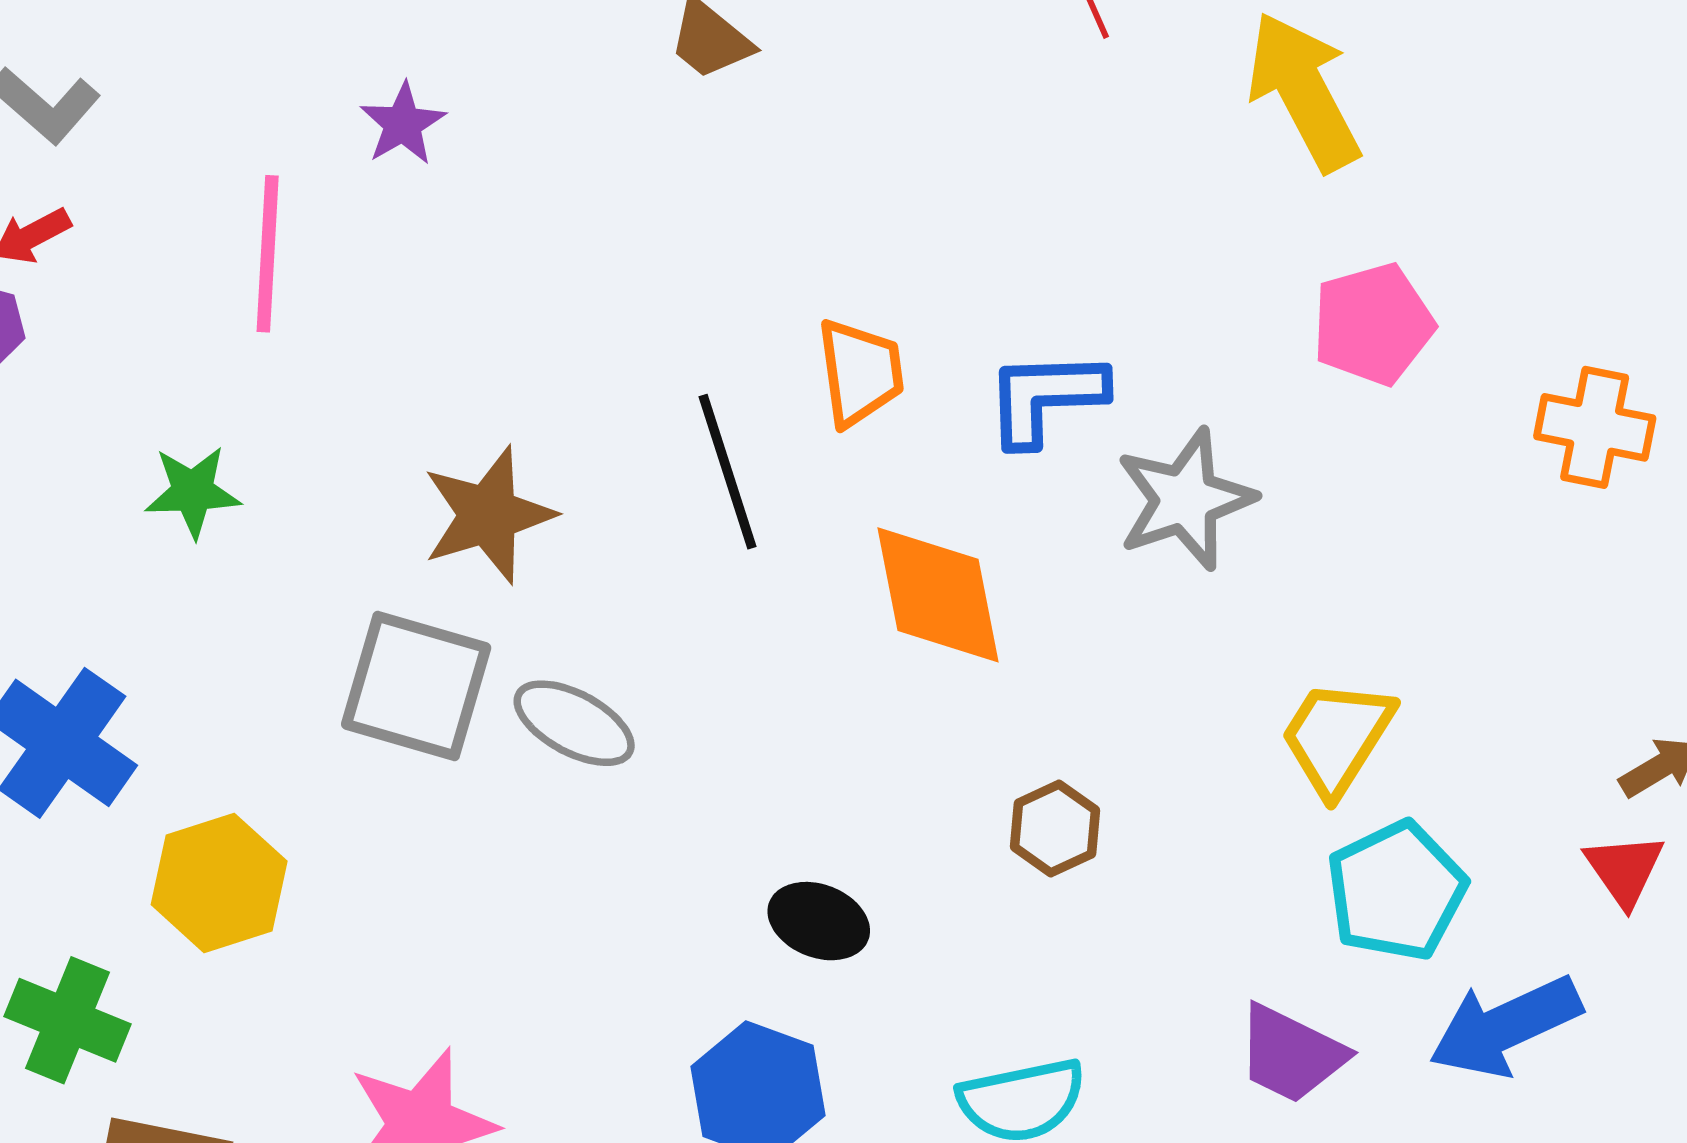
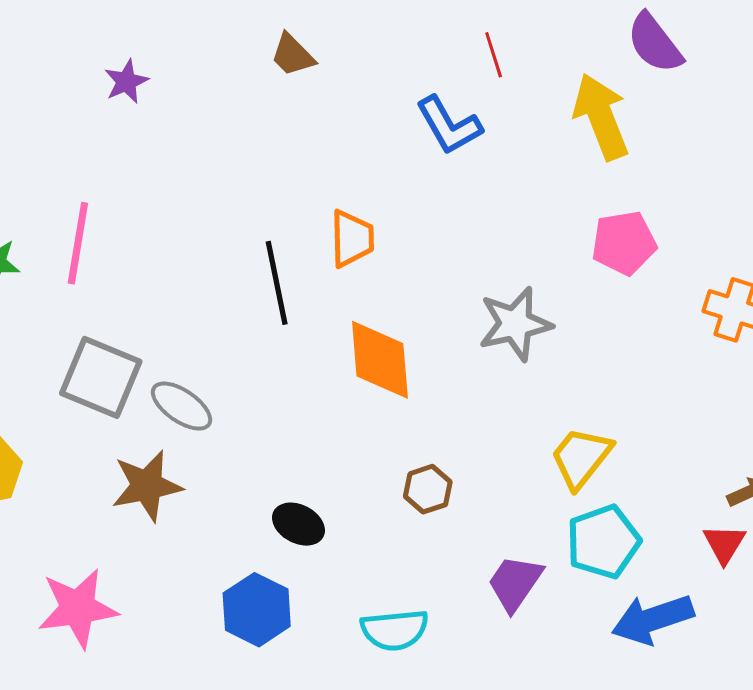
pink line: (268, 254) -> (78, 243), moved
blue L-shape: (1045, 397) -> (449, 125), moved, turned -124
brown star: (488, 515) -> (147, 486), moved
purple trapezoid: (1291, 1054) -> (515, 583), moved, turned 92

